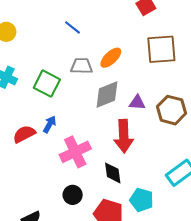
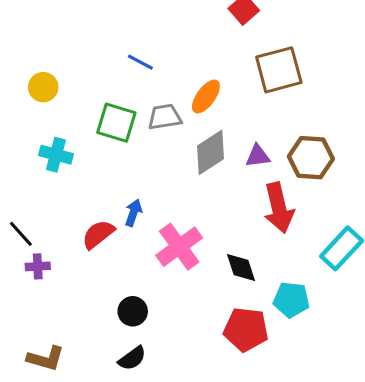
green square: (47, 84) -> (116, 123), moved
red arrow: (124, 136) -> (279, 208), moved
black circle: (73, 195) -> (133, 311), moved

